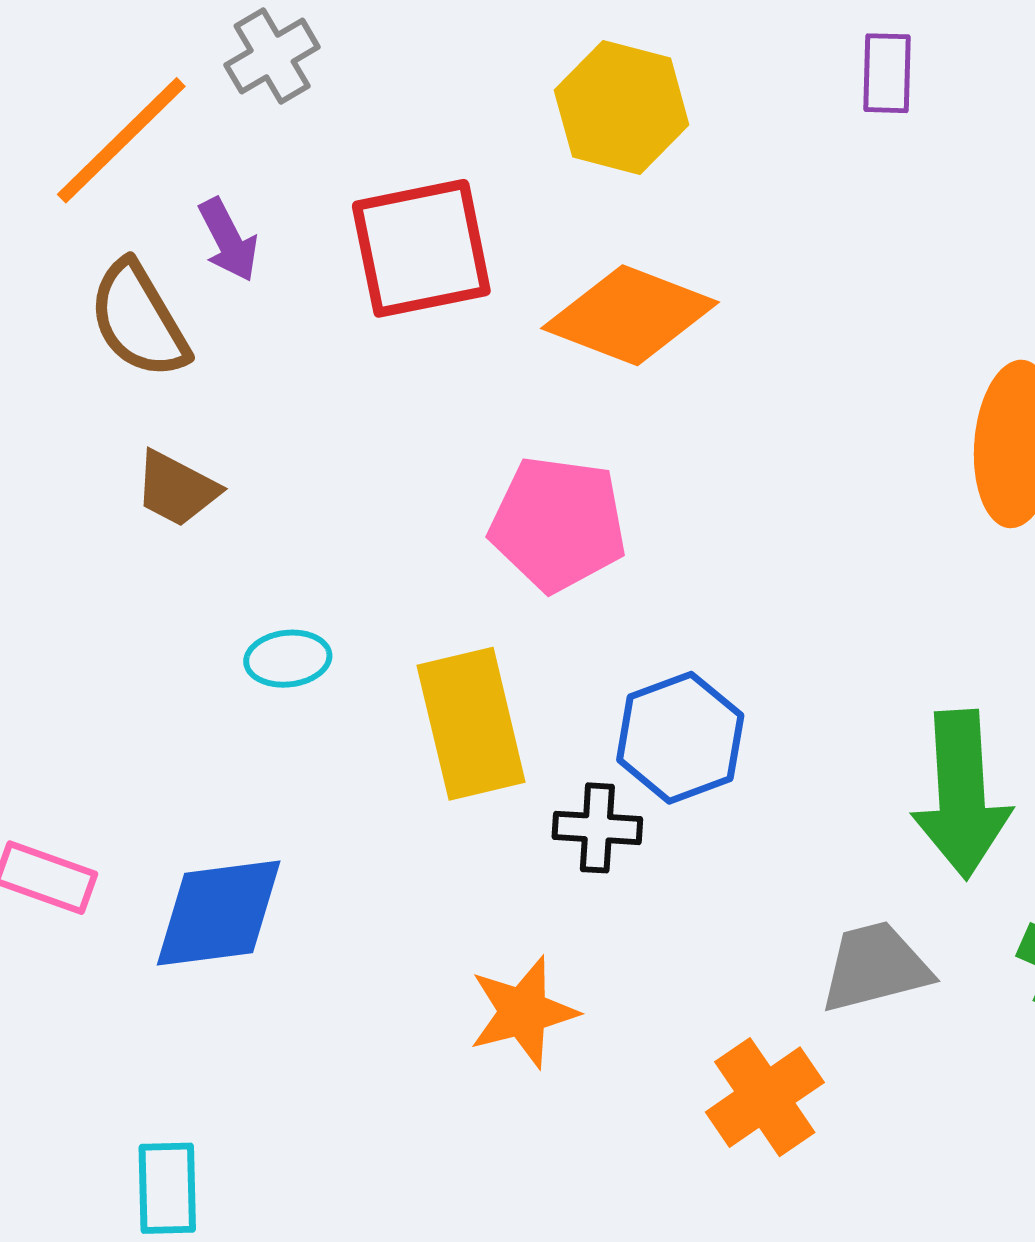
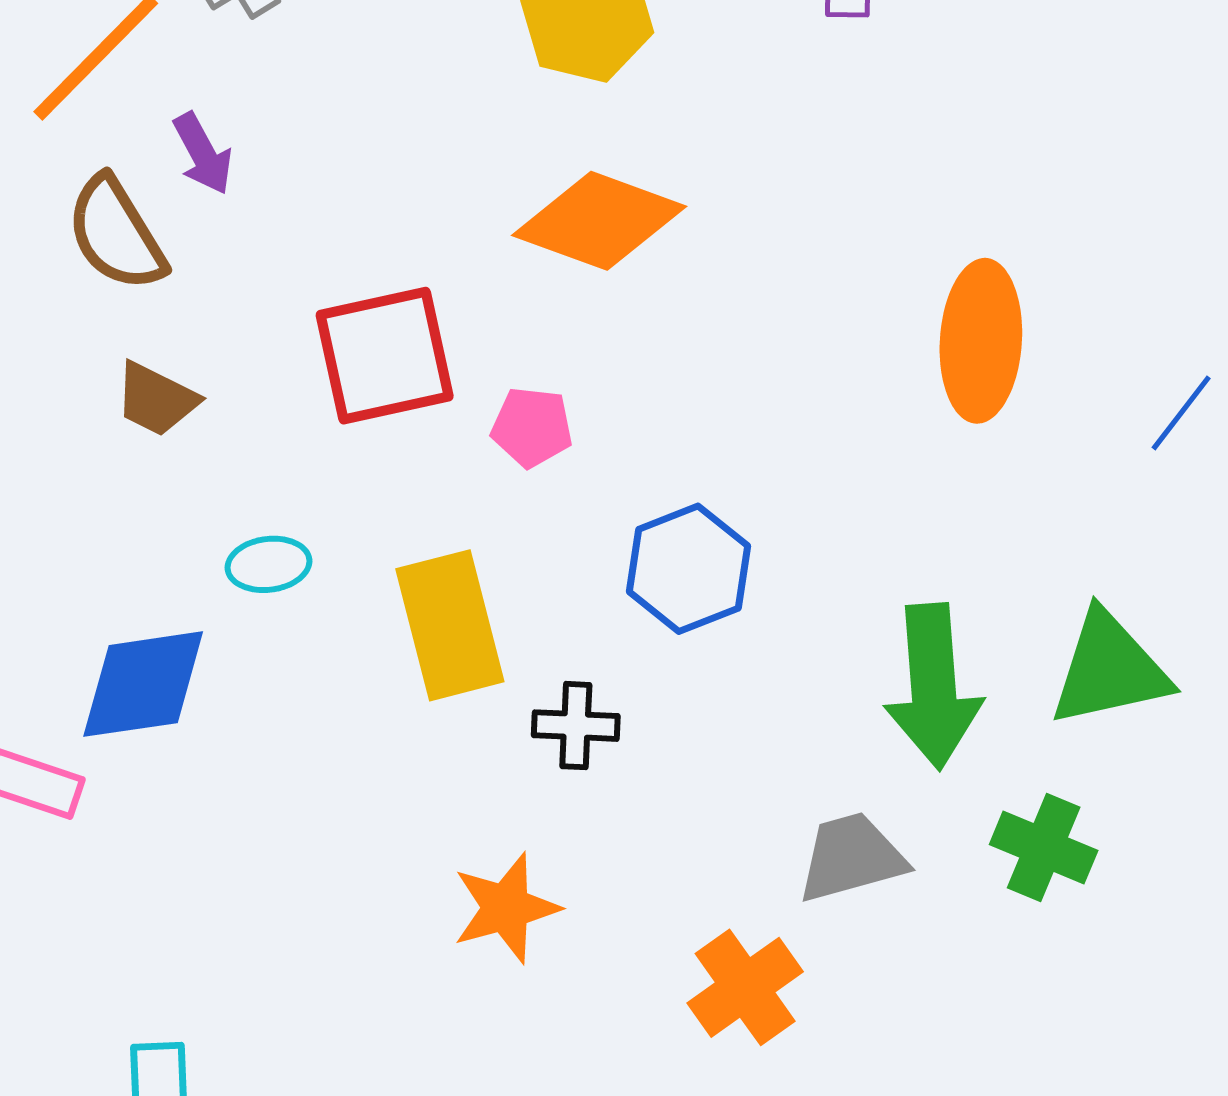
red square: (421, 248) -> (385, 356), moved
pink pentagon: (558, 524) -> (532, 427), size x0.6
blue hexagon: (680, 738) -> (688, 569), moved
blue diamond: (219, 913) -> (143, 684), moved

